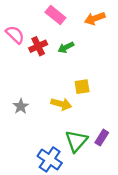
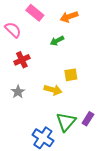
pink rectangle: (55, 15) -> (35, 13), moved
orange arrow: (95, 18) -> (69, 17), moved
red cross: (38, 46) -> (22, 60), moved

